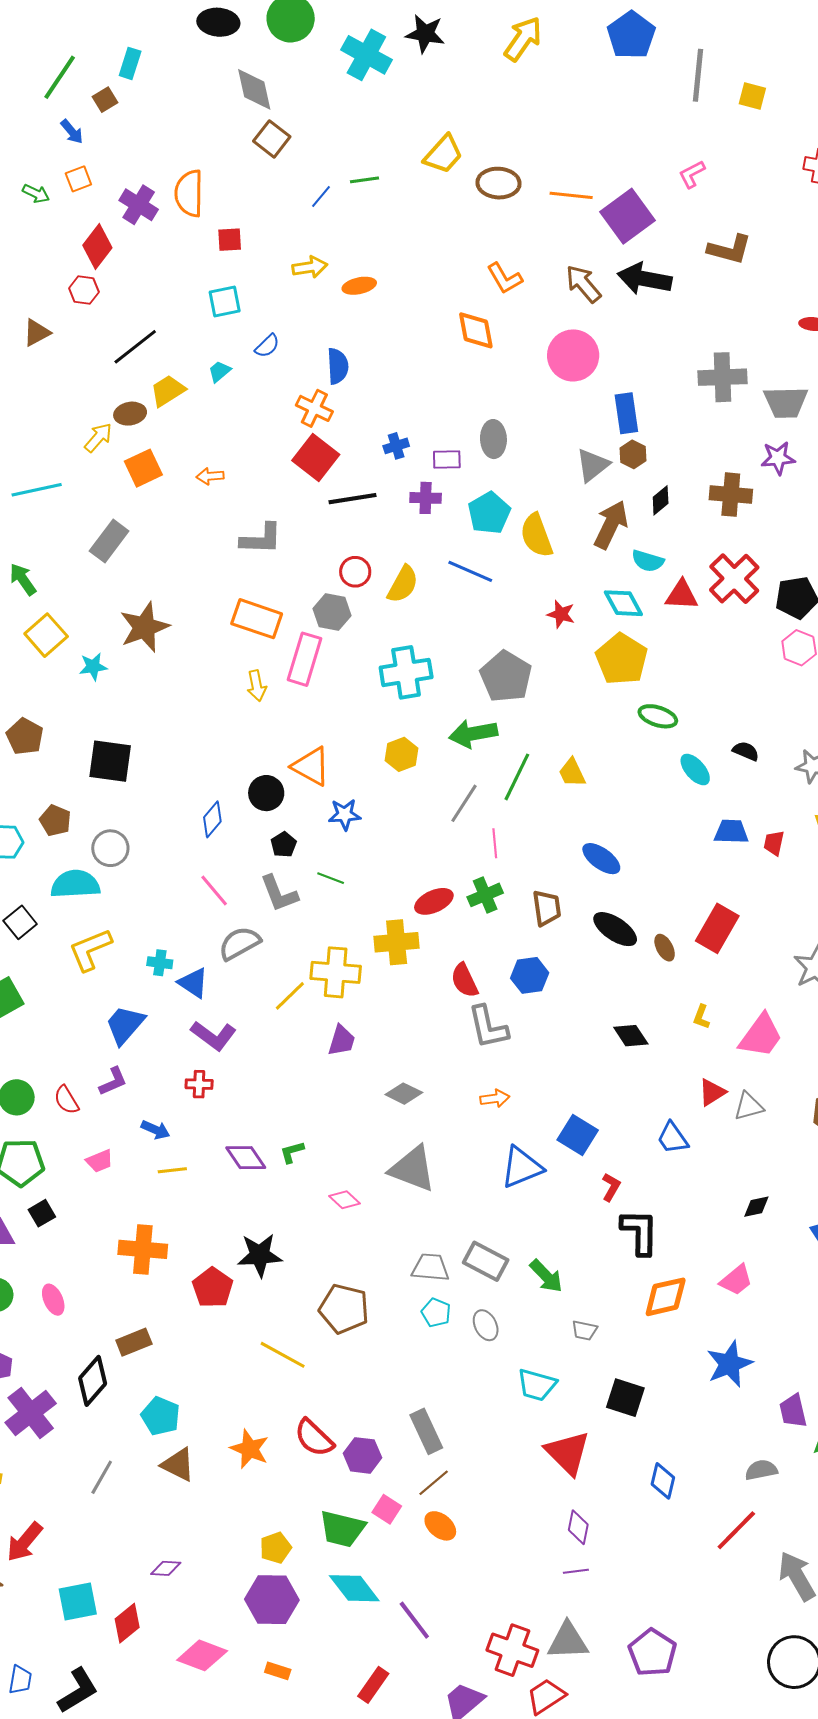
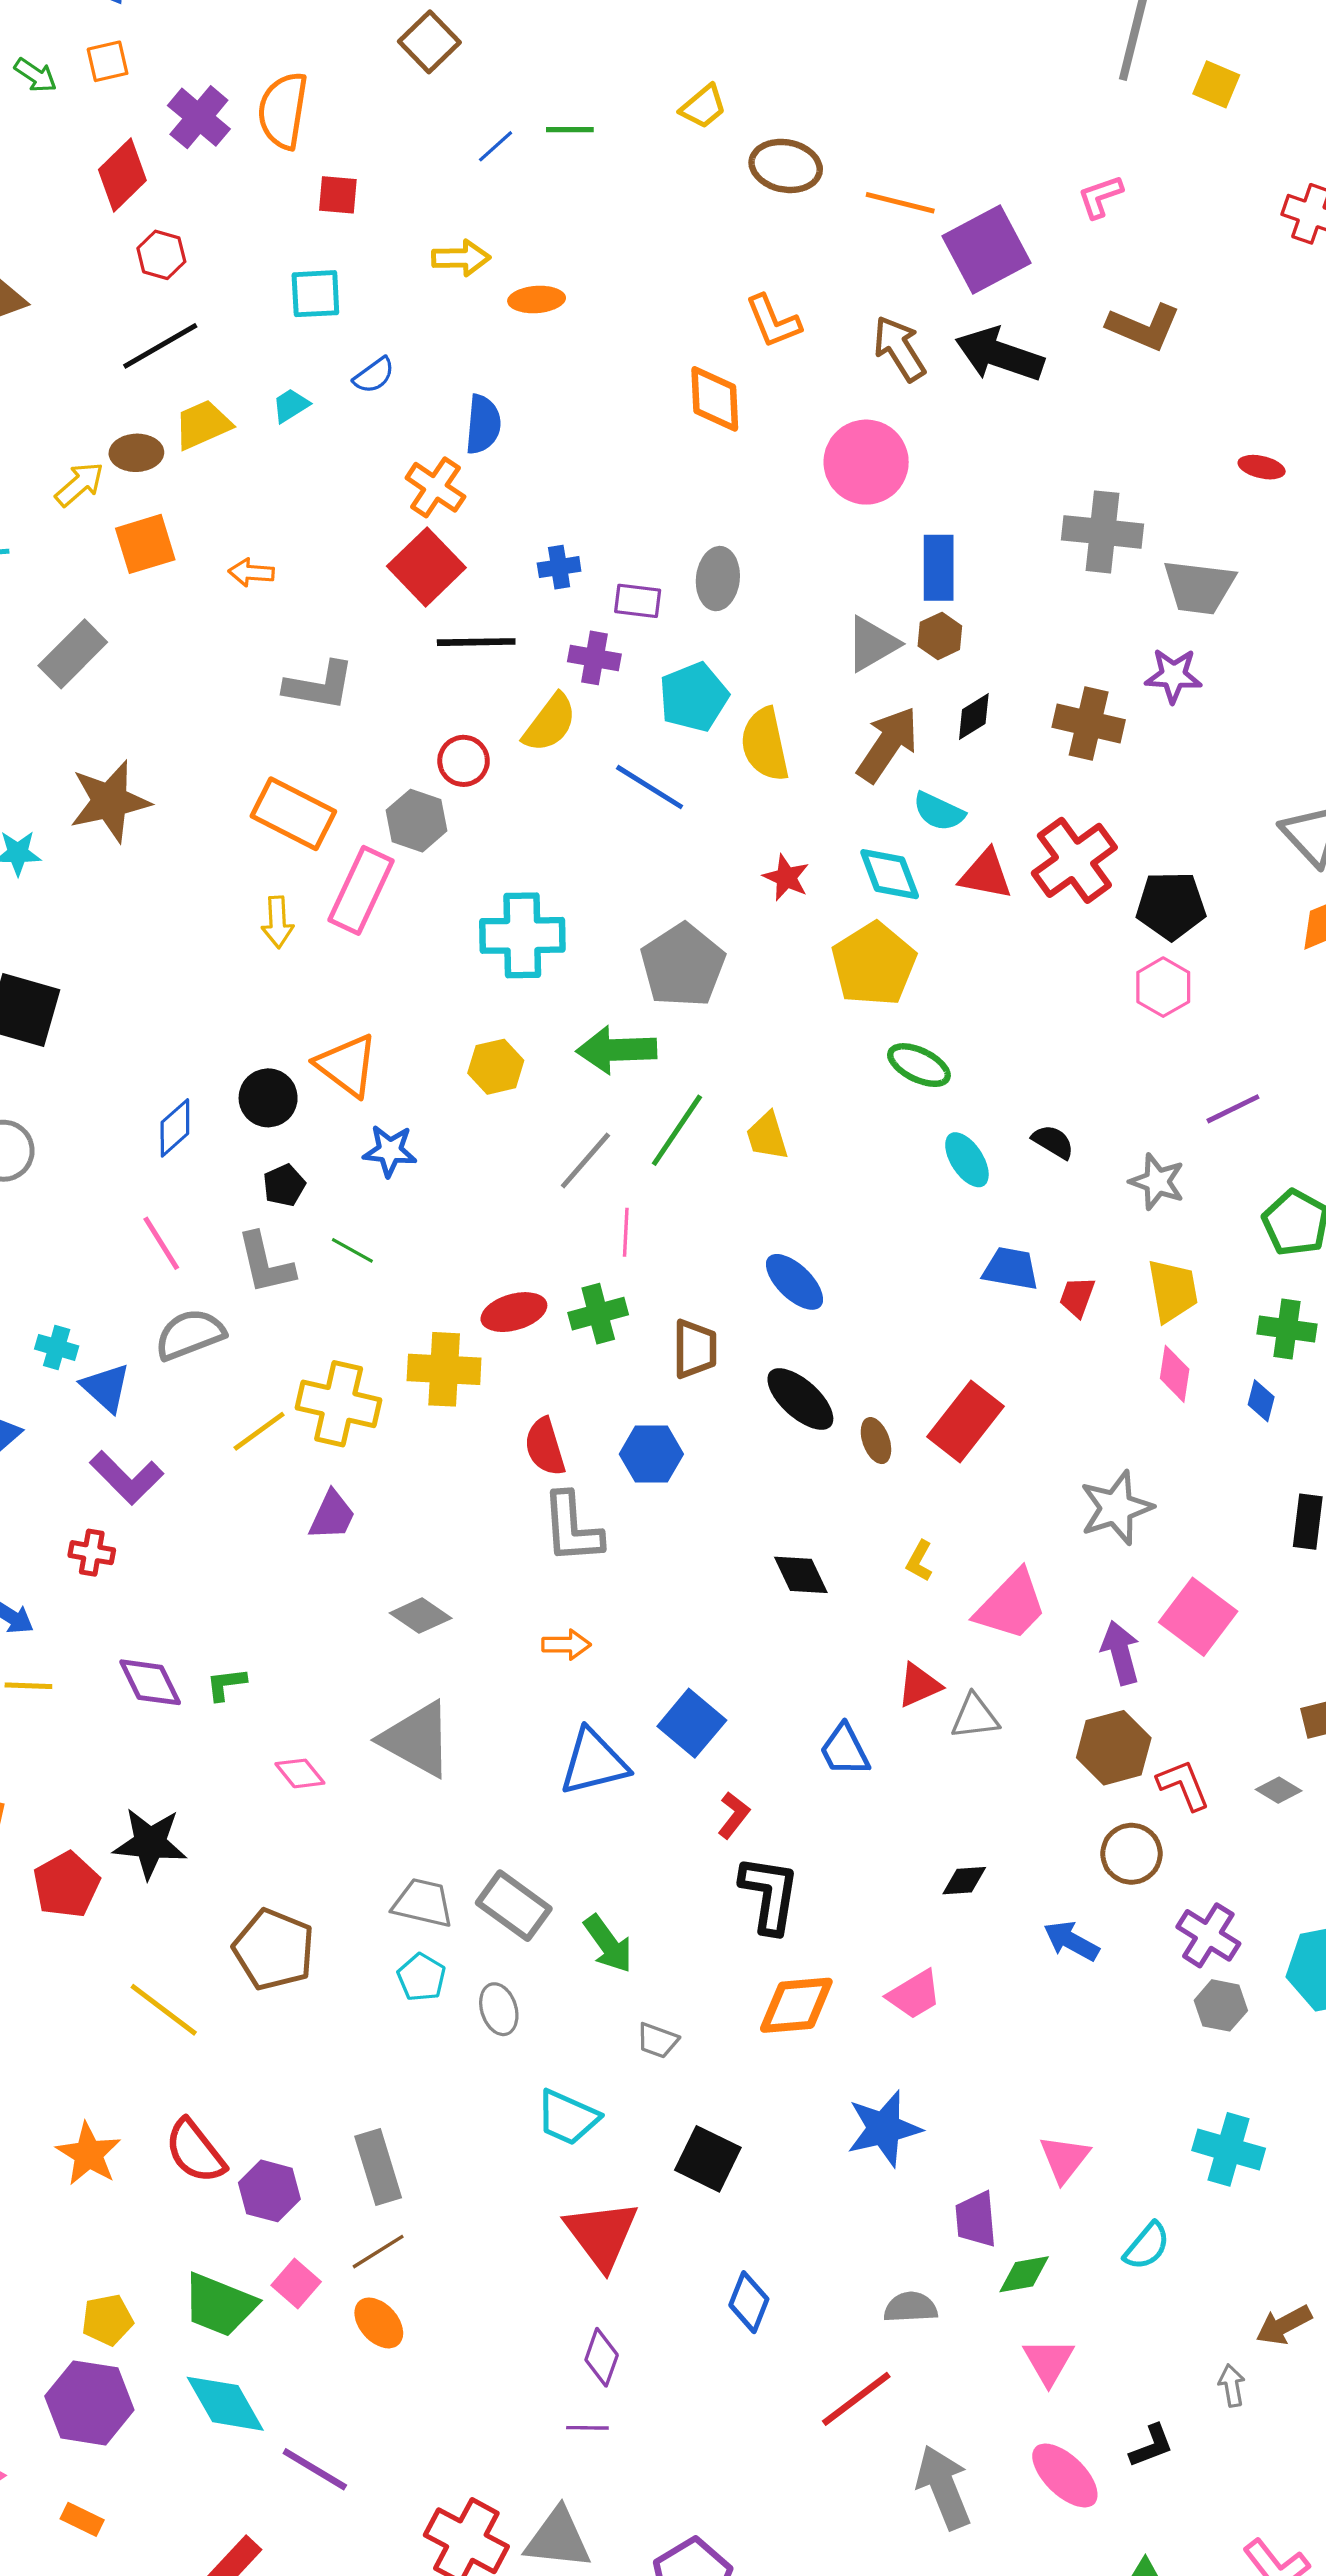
yellow trapezoid: (443, 154) -> (703, 107), size x0.7
red hexagon: (84, 290) -> (161, 255), moved
yellow semicircle: (403, 584) -> (550, 723), moved
purple line: (414, 1620) -> (315, 2469), turned -30

